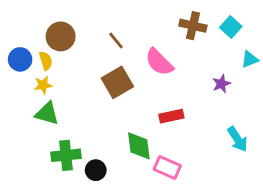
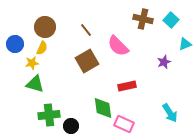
yellow semicircle: (46, 61) -> (42, 48), moved, turned 40
cyan arrow: (238, 139) -> (170, 113), moved

